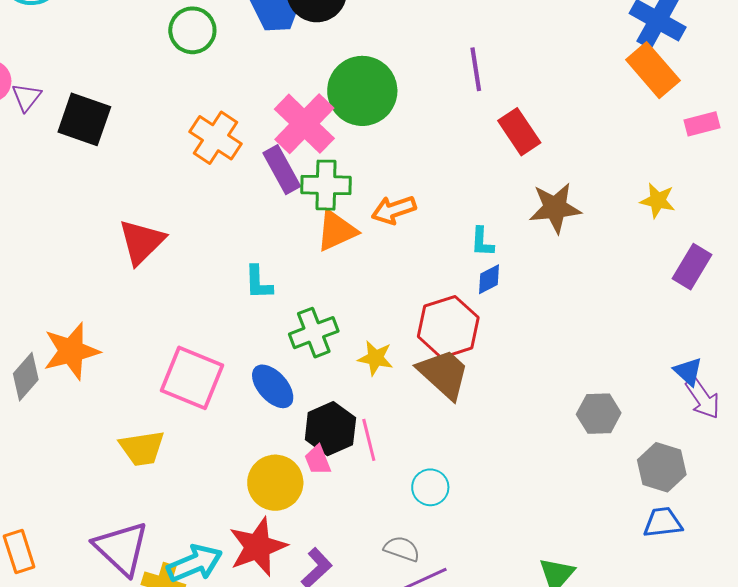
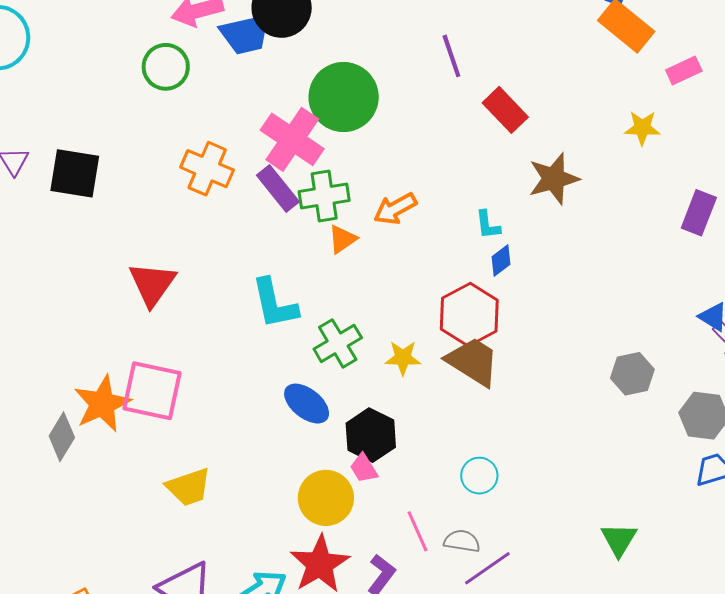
yellow star: (658, 201) -> (642, 128), moved
orange triangle: (336, 231) -> (342, 239), size x0.7
cyan L-shape: (258, 282) -> (275, 304), size x1.5
pink square: (192, 378) -> (152, 391), moved
pink line: (369, 440) -> (418, 531), moved

